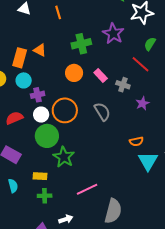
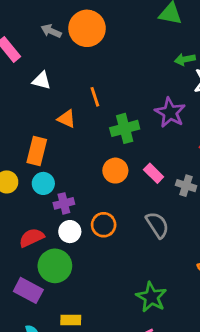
orange line: (58, 12) -> (95, 97), moved
orange triangle: (40, 50) -> (66, 119), moved
orange circle: (65, 110) -> (104, 225), size x0.7
green circle: (47, 136) -> (55, 266), moved
green star: (64, 157) -> (151, 297), moved

